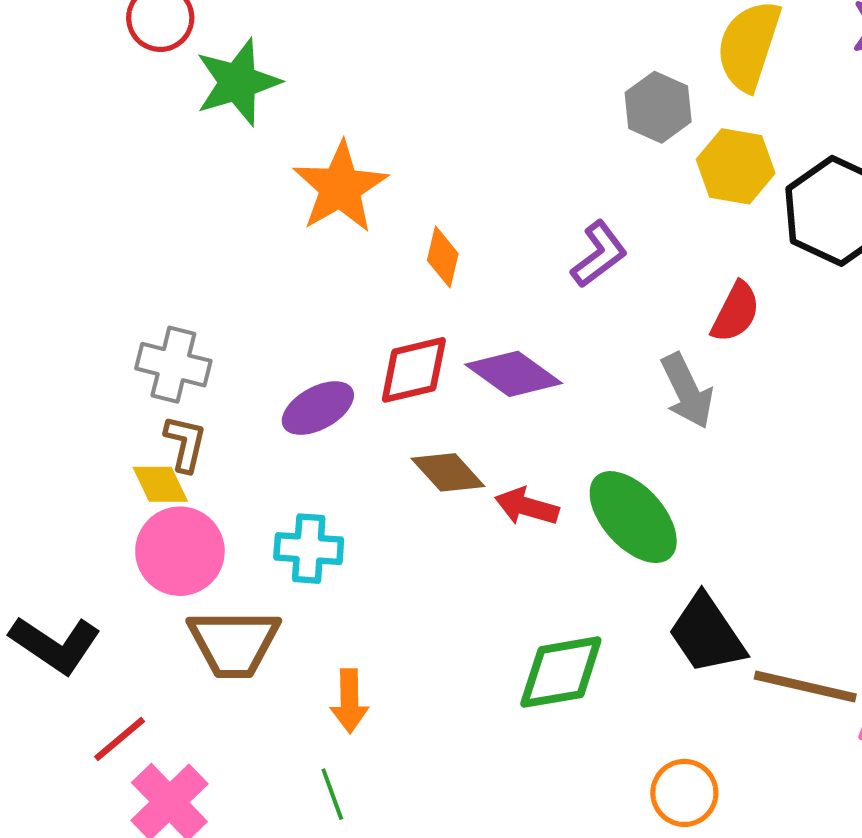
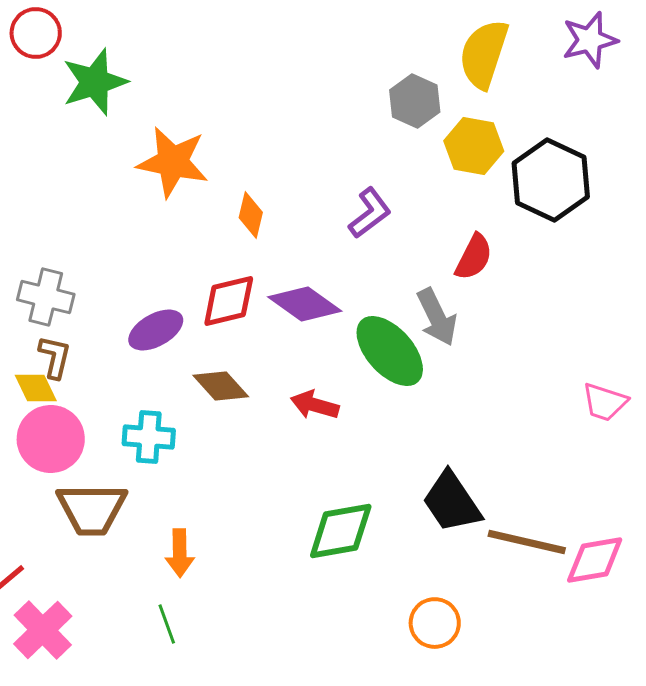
orange star: (340, 187) -> (173, 162), turned -30
brown diamond: (448, 472) -> (221, 386), moved
green ellipse: (633, 517) -> (390, 351), moved

